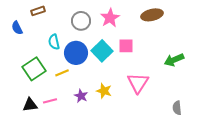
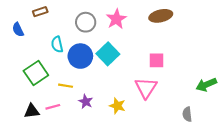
pink square: (126, 46) -> (157, 60), moved
green arrow: (174, 60) -> (206, 85), moved
yellow line: (62, 73) -> (66, 86), moved, turned 32
yellow star: (104, 91) -> (117, 106), moved

